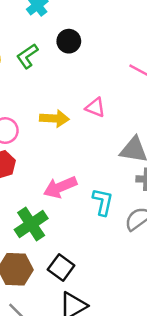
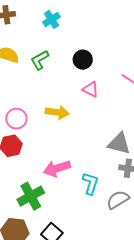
black circle: (69, 41) -> (83, 60), moved
pink triangle: (95, 107) -> (91, 89), moved

